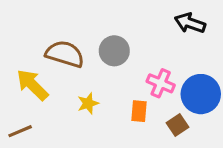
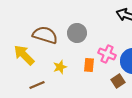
orange rectangle: (139, 111) -> (89, 65), moved
brown line: (20, 131) -> (37, 85), moved

